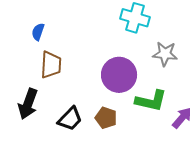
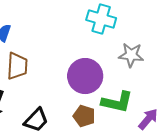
brown pentagon: (106, 118) -> (84, 116), moved

